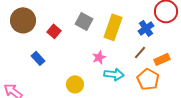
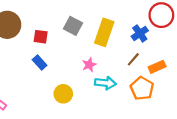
red square: (54, 31) -> (41, 37), turned -32
blue rectangle: (38, 58) -> (40, 63), moved

